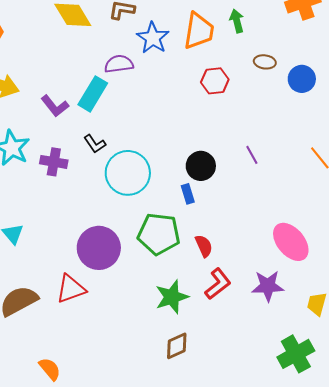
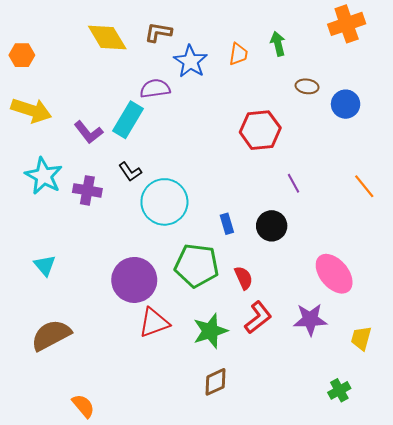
orange trapezoid: (199, 31) -> (238, 54), size x0.6
red hexagon: (215, 81) -> (260, 130), moved, size x1.4
black circle: (201, 166) -> (272, 226), moved
red triangle: (71, 289) -> (154, 323), moved
green cross: (296, 354) -> (339, 390), size x0.6

